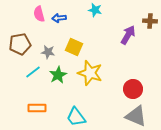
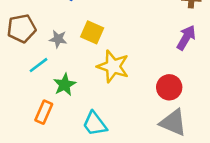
purple arrow: (128, 35) -> (186, 38), moved
green star: (58, 75) -> (65, 85), moved
orange rectangle: (37, 108) -> (44, 112), turned -66

